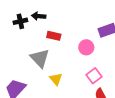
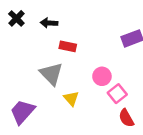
black cross: (20, 21) -> (16, 18), moved, turned -32
pink circle: (86, 47) -> (102, 76), moved

